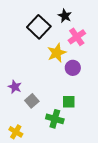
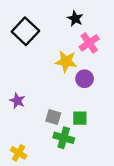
black square: (39, 27) -> (25, 31), moved
yellow star: (57, 53) -> (66, 61), turned 30
gray square: (32, 101) -> (53, 117), moved, turned -32

